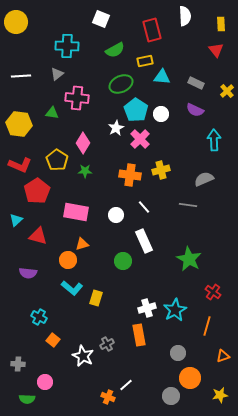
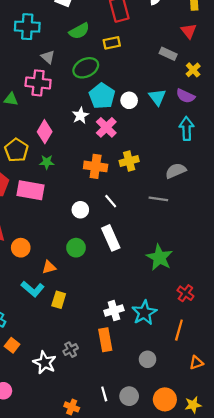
gray triangle: (57, 74) -> (48, 57), moved, turned -40
cyan triangle: (162, 77) -> (157, 97), moved, turned 48
gray rectangle: (196, 83) -> (168, 54), moved
yellow cross: (227, 91) -> (193, 70), moved
purple semicircle: (195, 110) -> (185, 96), moved
pink rectangle: (76, 212) -> (30, 190), moved
orange triangle: (82, 244) -> (49, 267), moved
orange circle: (68, 260) -> (21, 248), moved
green circle: (123, 261) -> (76, 248), moved
orange circle: (190, 378) -> (165, 399), moved
white line: (126, 385) -> (104, 394), moved, turned -64
gray circle: (171, 396) -> (129, 396), moved

